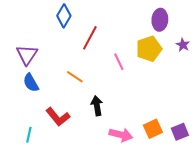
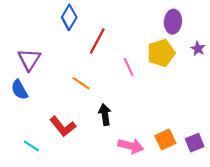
blue semicircle: (31, 83) -> (19, 90), moved
cyan line: (29, 135) -> (31, 146), turned -70

